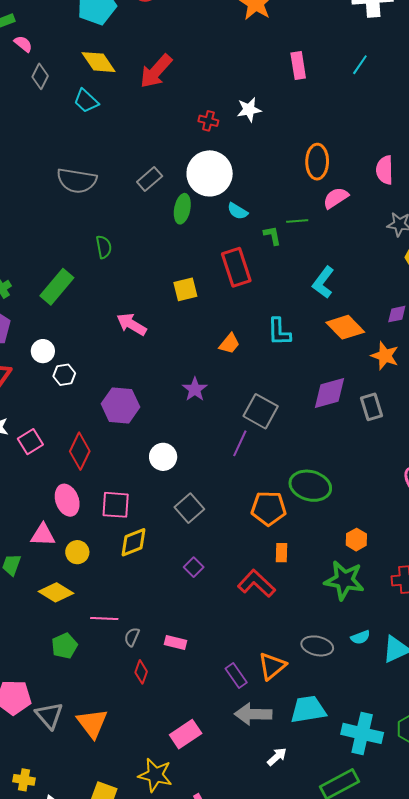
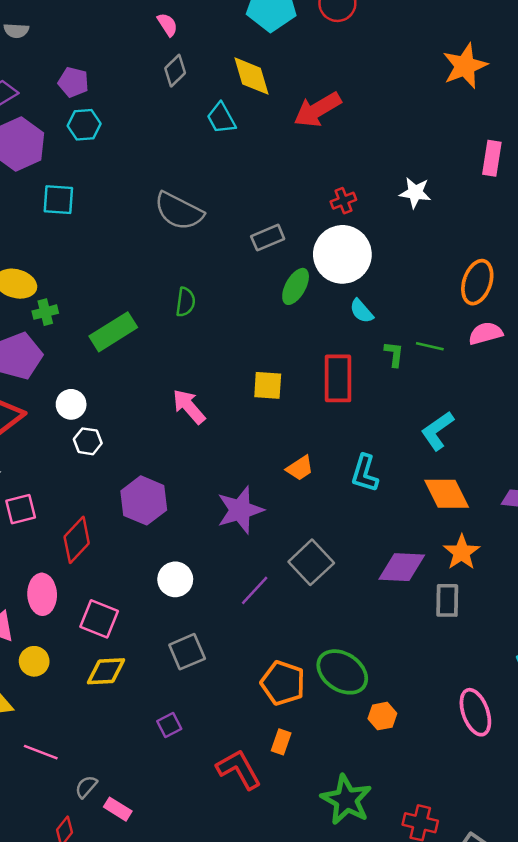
red cross: (208, 121) -> (343, 201), moved, turned 36
orange star: (385, 356) -> (462, 552), moved
purple star: (195, 389) -> (240, 510), size x1.5
purple line: (240, 443) -> (255, 590), moved
orange hexagon: (356, 540) -> (382, 716), moved
gray semicircle: (132, 637) -> (86, 787), moved

